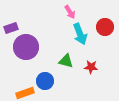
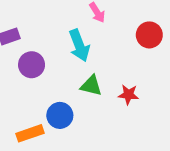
cyan arrow: (80, 34) -> (79, 45), moved
purple circle: (26, 47) -> (32, 65), size x0.7

